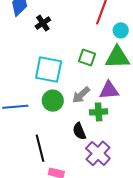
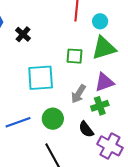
green circle: (53, 101) -> (53, 119), moved

